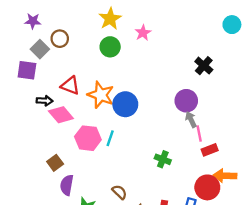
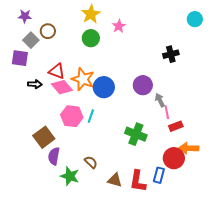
black cross: (204, 66) -> (171, 54), turned 35
purple circle: (186, 101) -> (143, 85), moved
pink diamond: (61, 115) -> (62, 87), moved
green cross: (163, 159) -> (136, 134), size x1.5
brown square: (55, 163) -> (44, 137), size x1.5
brown semicircle: (119, 192) -> (91, 162), moved

